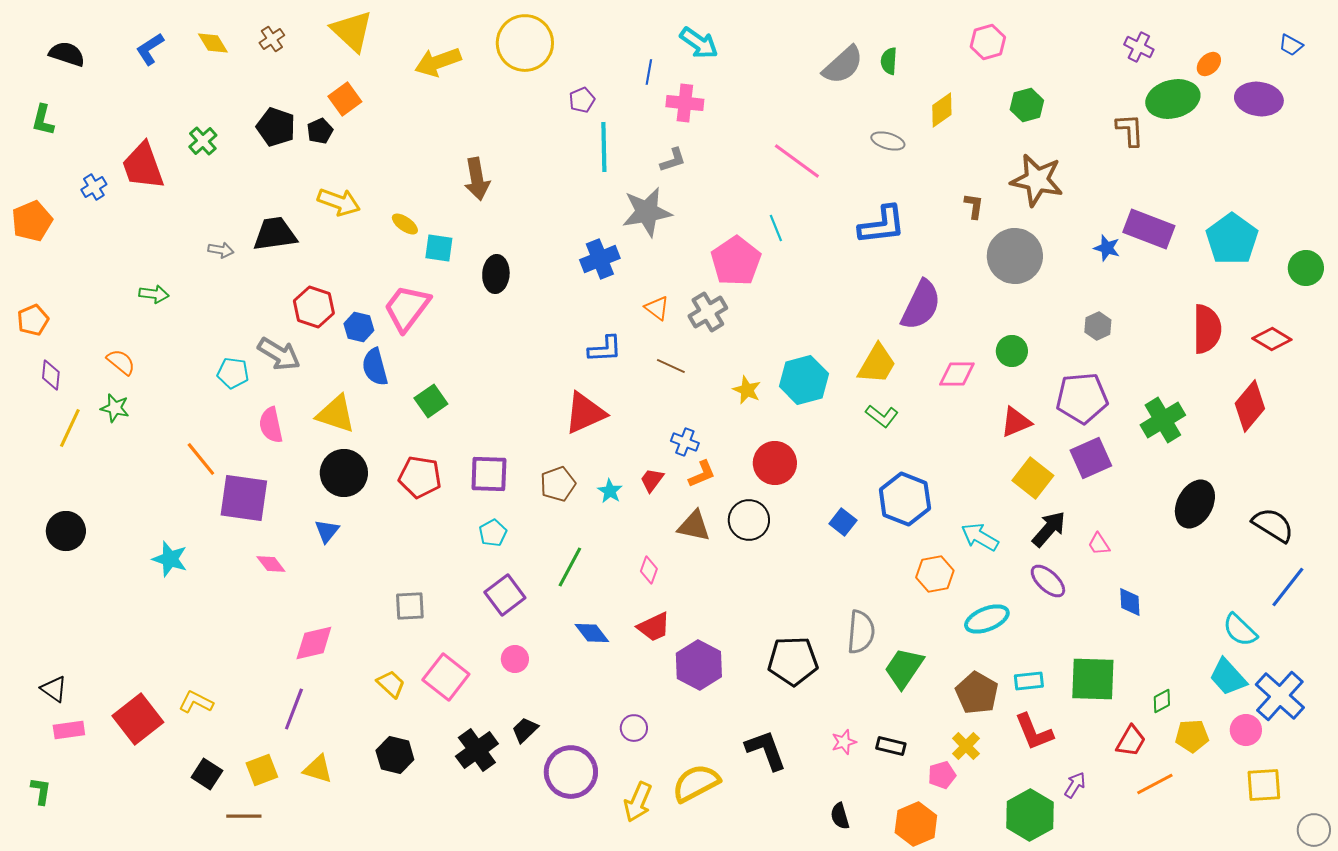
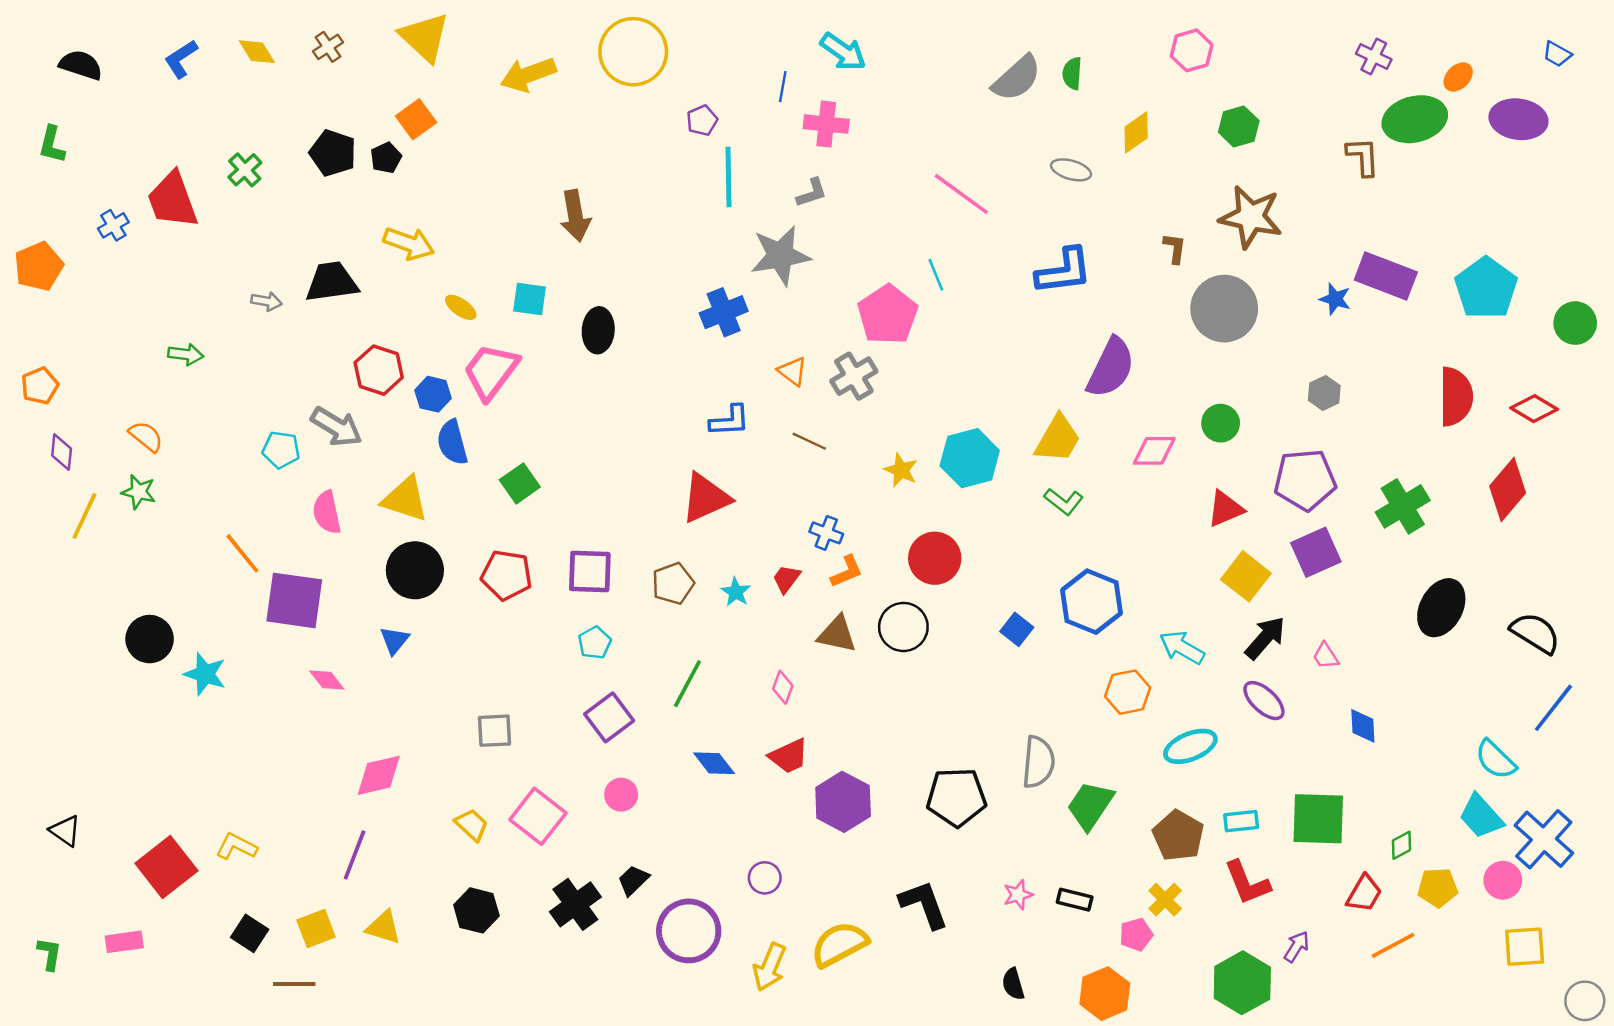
yellow ellipse: (405, 224) -> (461, 307), moved
black circle: (66, 531) -> (150, 639), moved
pink rectangle: (69, 730) -> (124, 942), moved

